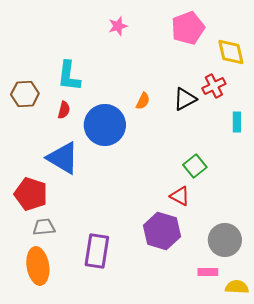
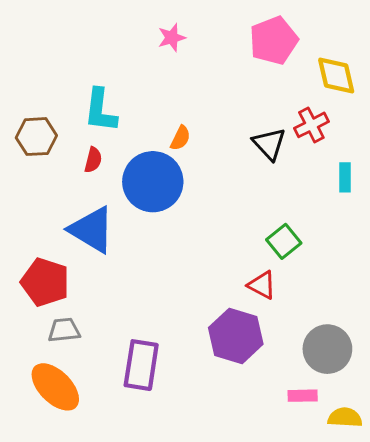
black triangle: (185, 99) -> (269, 144), turned -45
orange semicircle: (143, 101) -> (180, 138), moved
orange ellipse: (38, 266) -> (55, 387), turned -36

